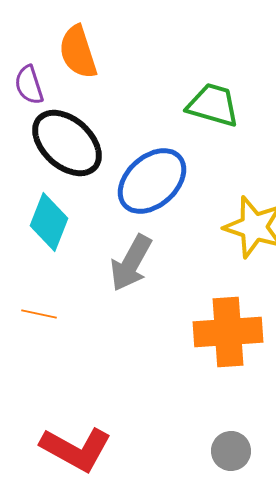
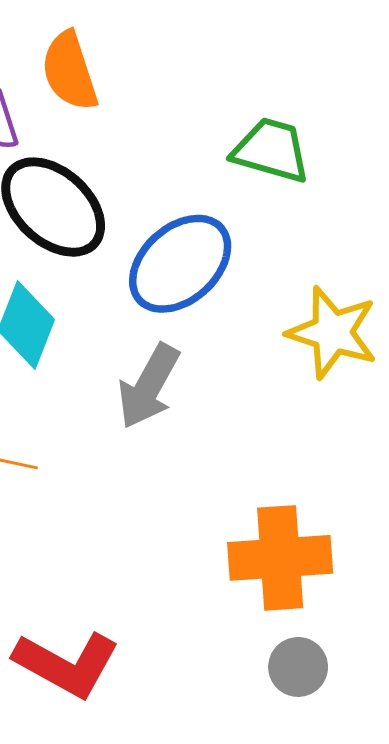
orange cross: (228, 332) -> (280, 558), moved

